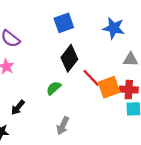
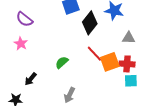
black diamond: (69, 58) -> (90, 23), moved

